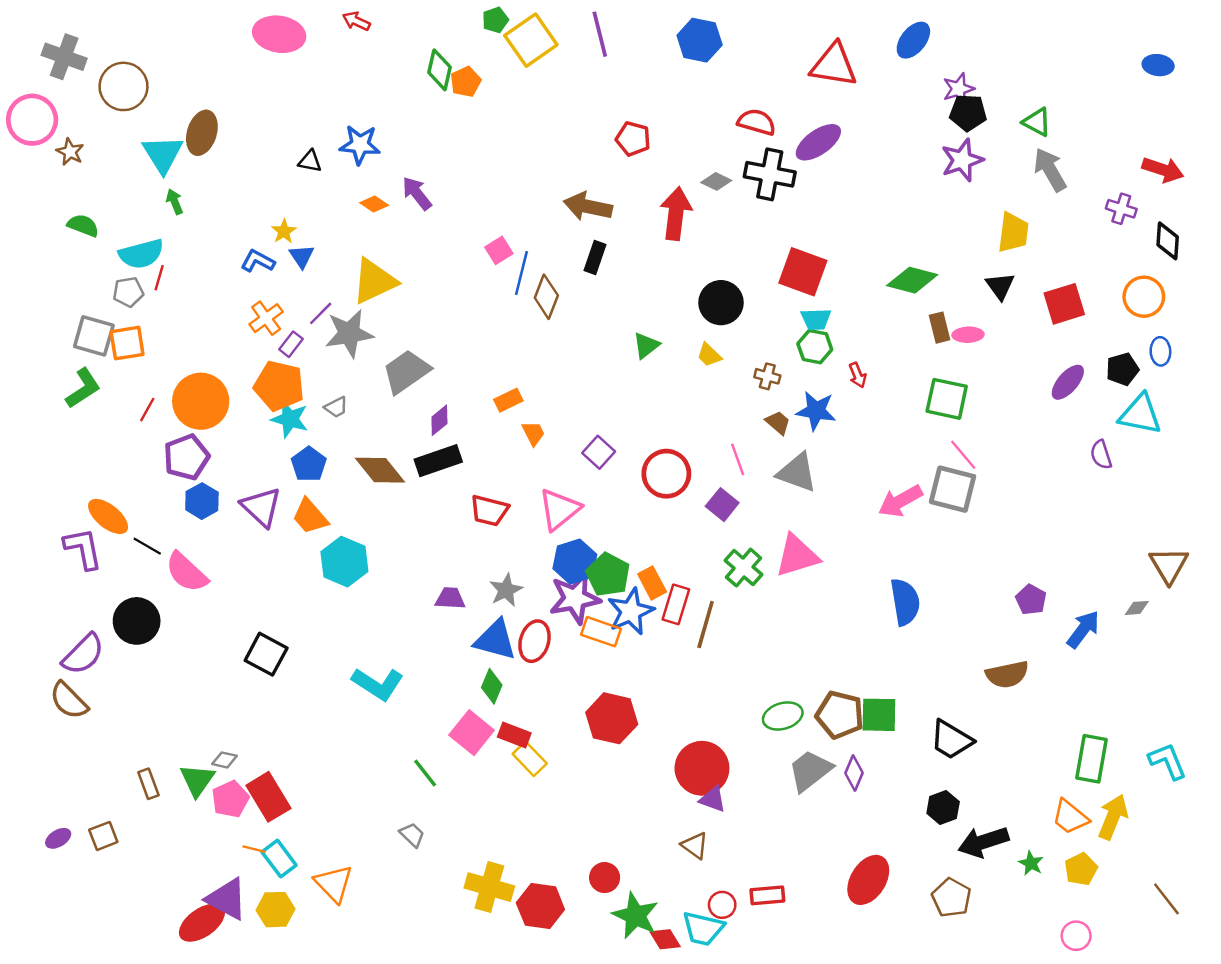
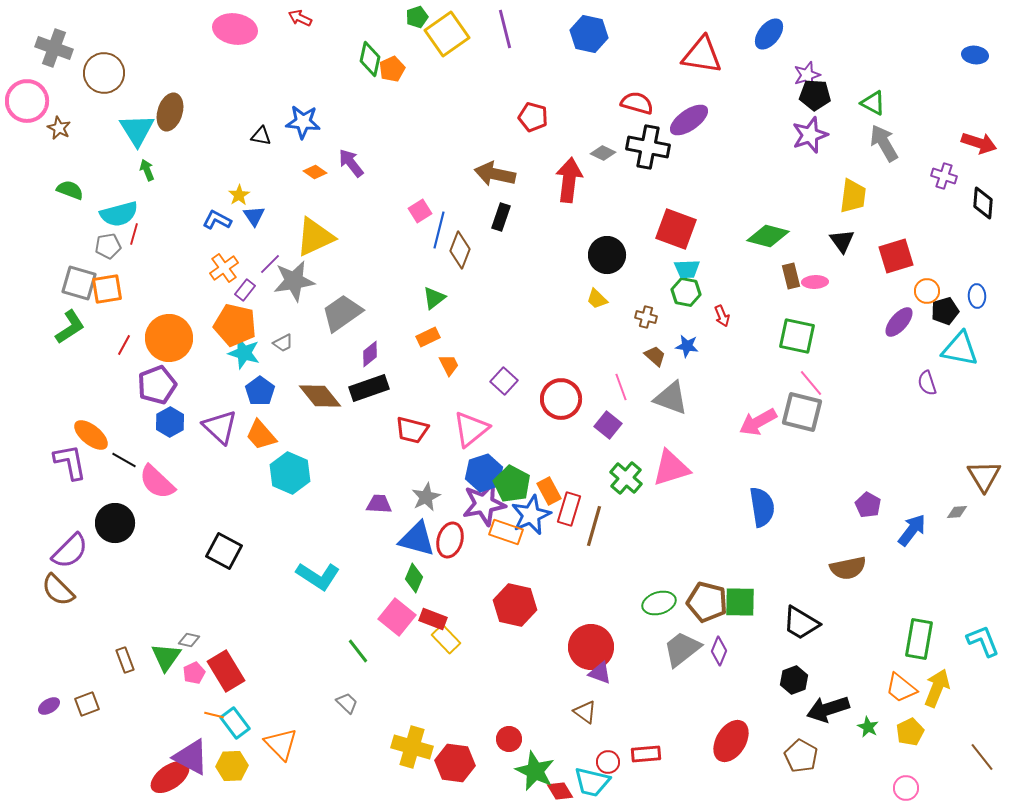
orange circle: (1144, 297) -> (927, 291), moved, size x0.7
green triangle: (646, 345) -> (434, 298), moved
blue star: (816, 411) -> (687, 346), size x0.7
pink pentagon: (230, 799) -> (194, 673), size x0.7

